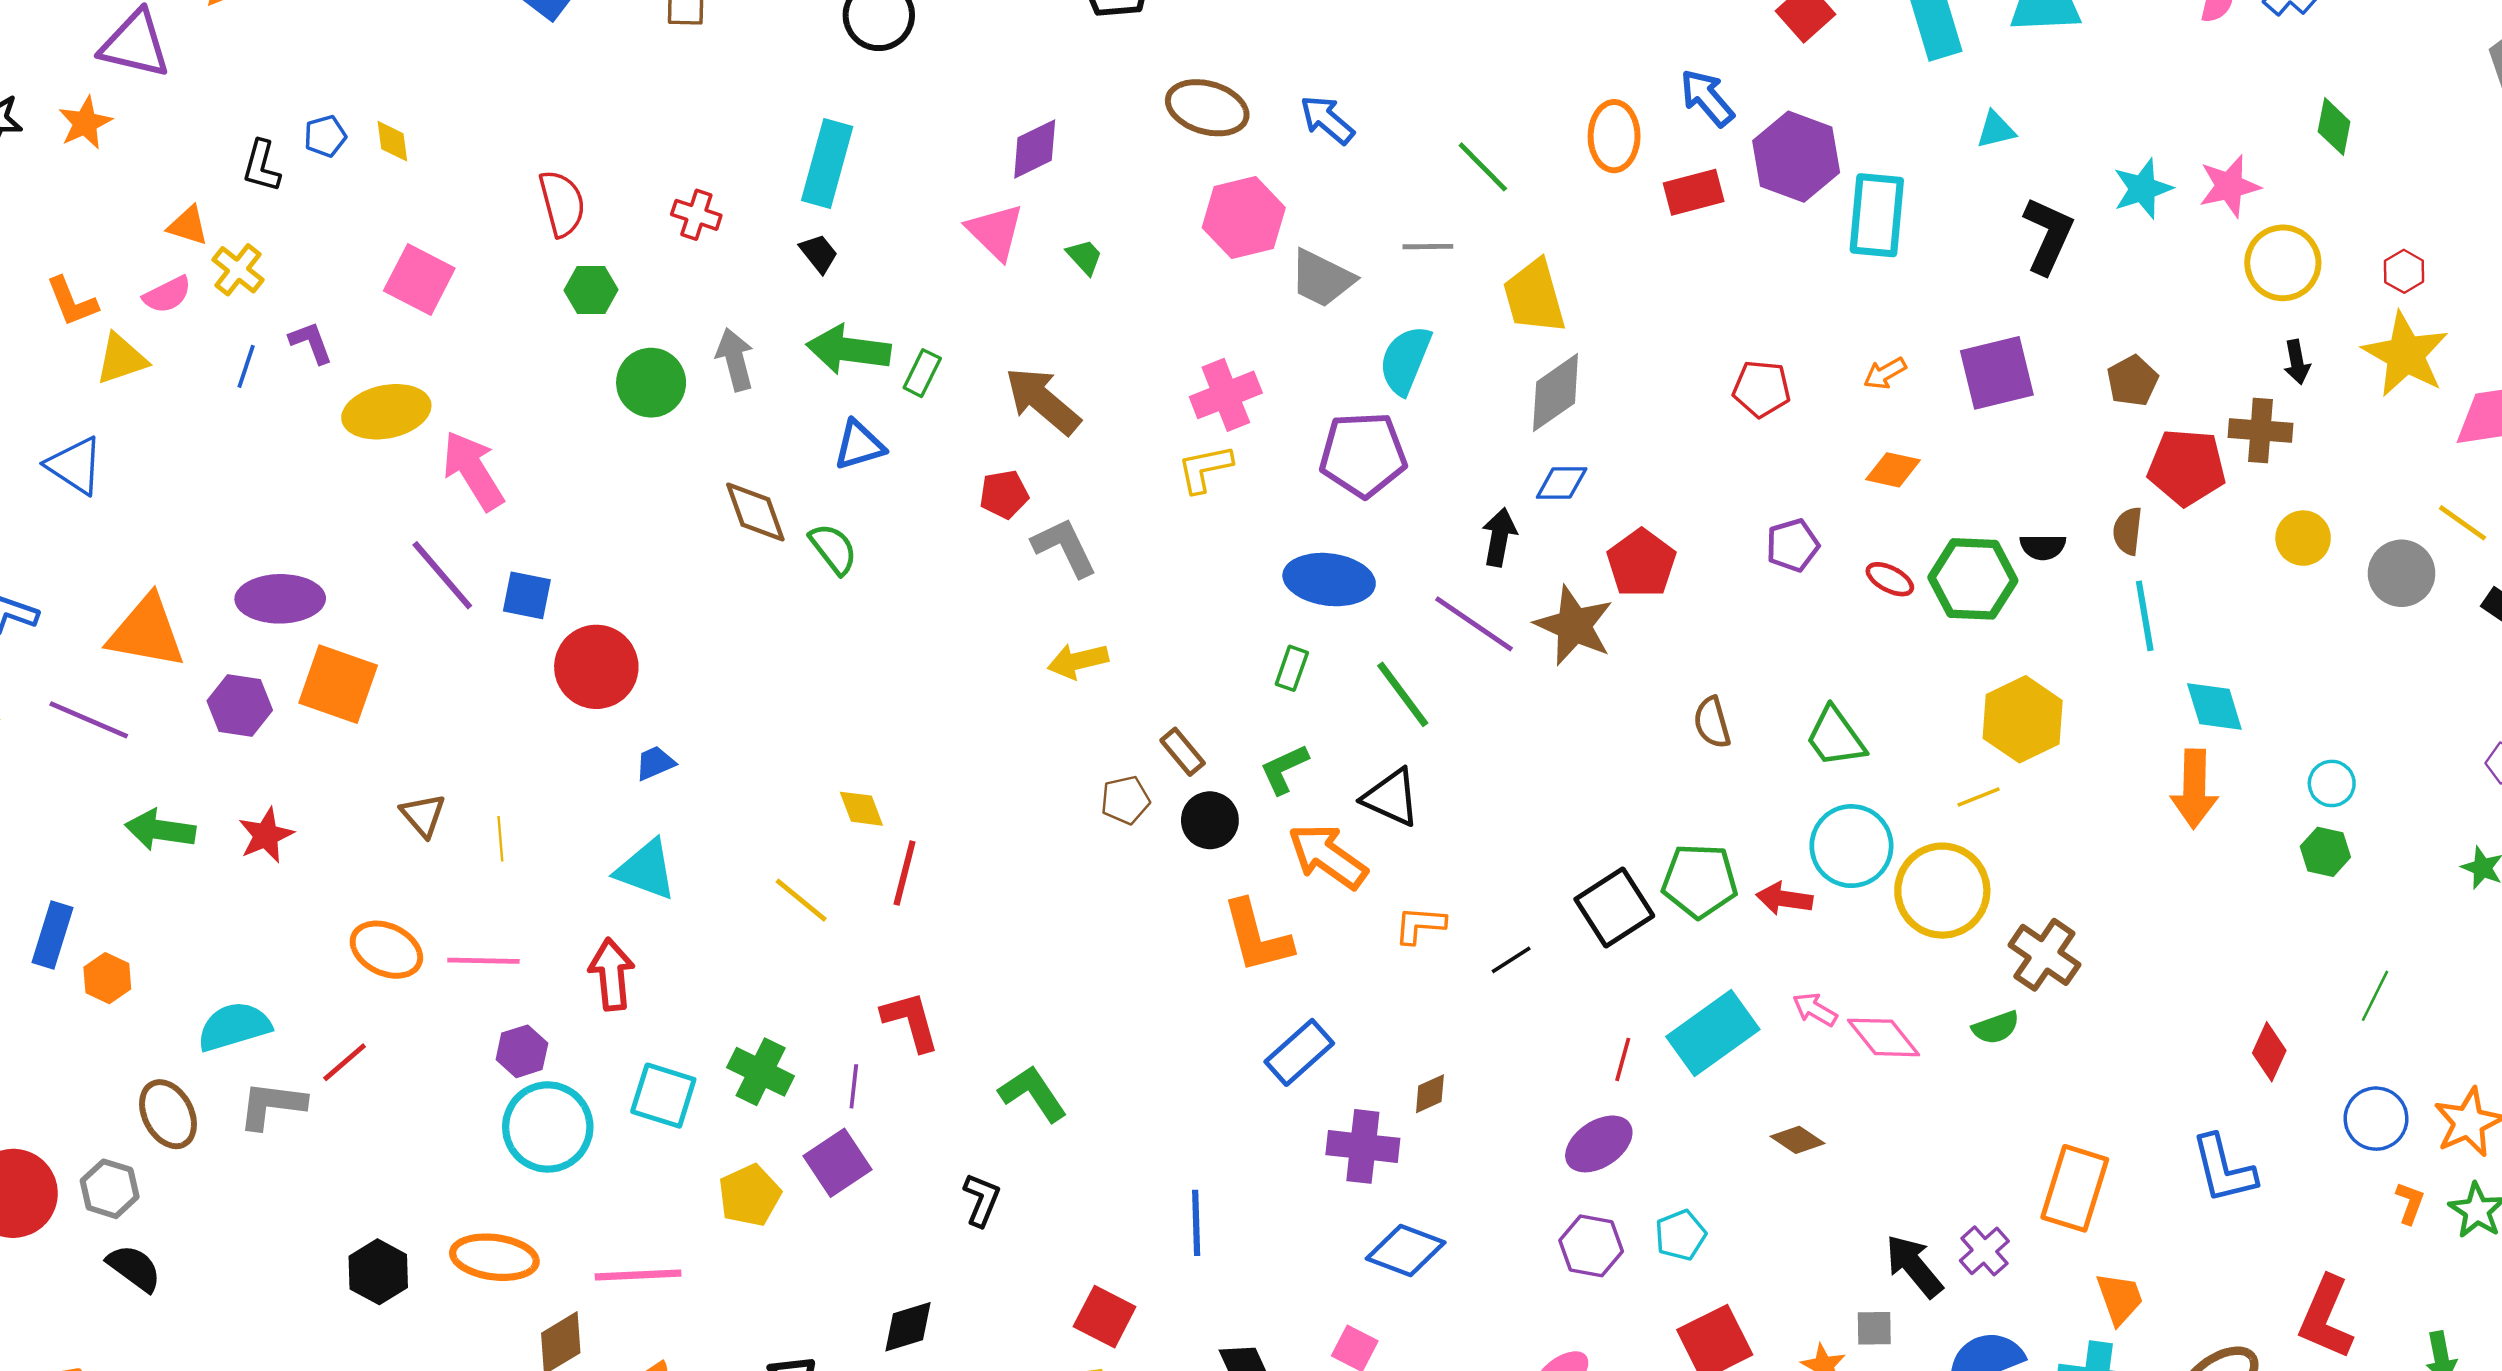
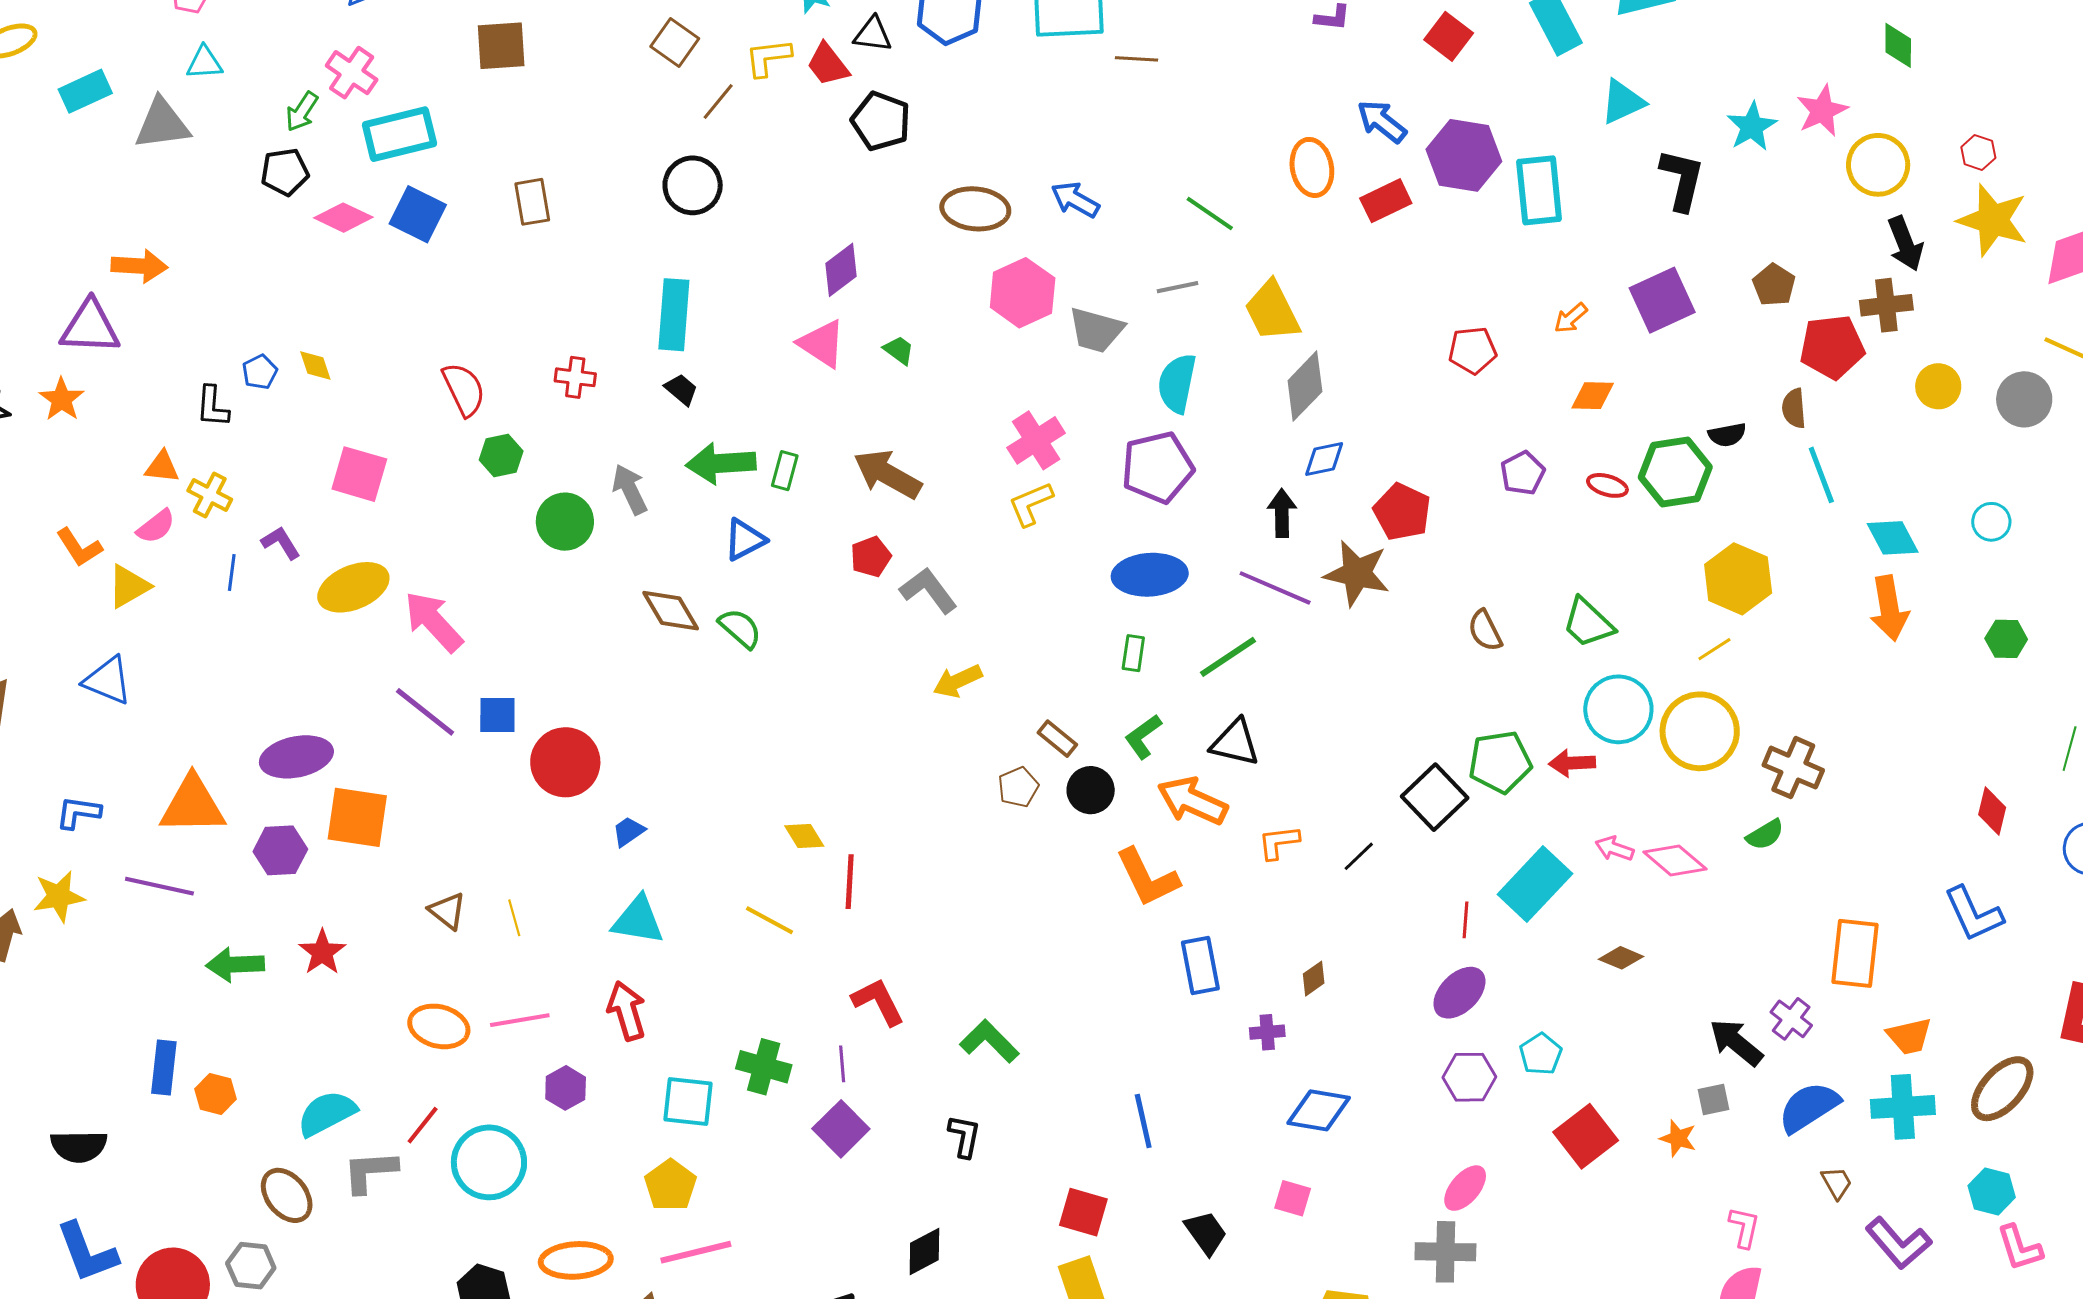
cyan triangle: (1996, 130) -> (1623, 102), size x1.4
black arrow: (2297, 362) -> (1905, 244), size x1.5
green line: (1403, 694) -> (1228, 657), turned -76
cyan circle: (2332, 783) -> (1991, 522), moved
blue rectangle: (1299, 1052) -> (1200, 966), turned -48
cyan circle: (548, 1127) -> (489, 1162), moved
purple cross: (1363, 1146) -> (1267, 1032), size x0.6
yellow pentagon: (750, 1195) -> (671, 1185), moved
orange trapezoid: (2120, 1298) -> (1909, 1036), turned 108

